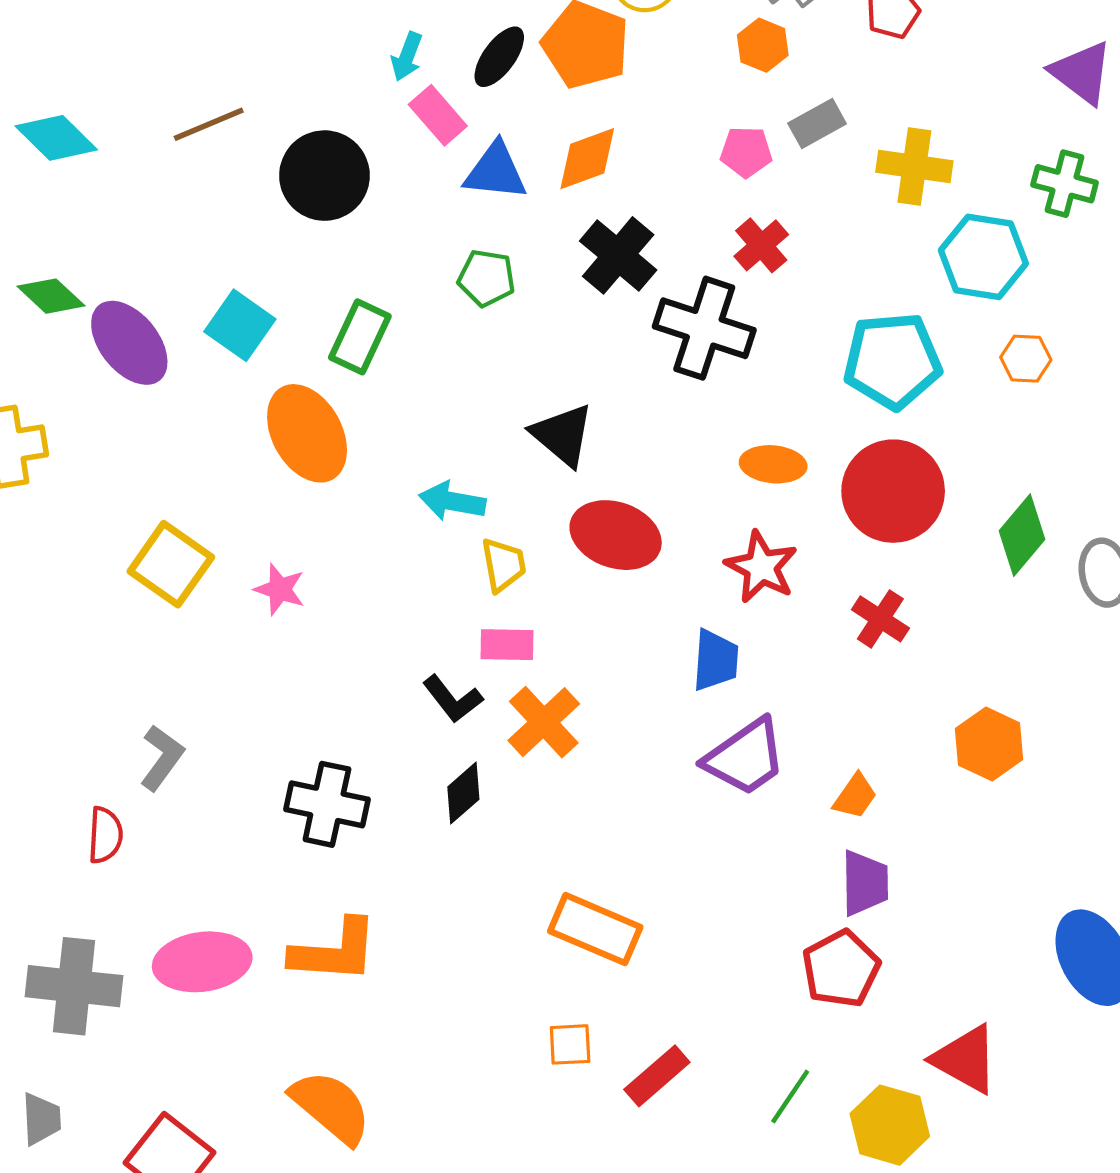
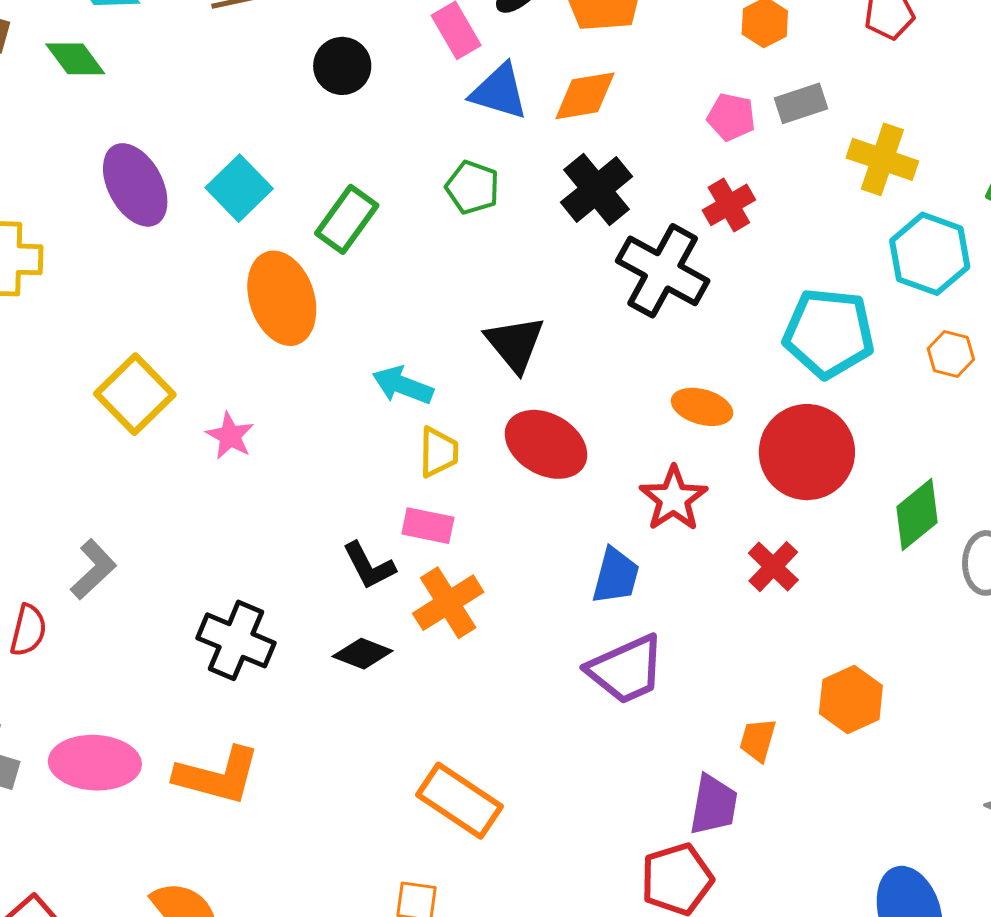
black circle: (324, 176) -> (342, 66), size x0.7
green diamond: (51, 296) -> (75, 59), moved
black diamond: (463, 793) -> (363, 654), turned 52
orange trapezoid: (855, 796) -> (758, 740), moved, turned 150

